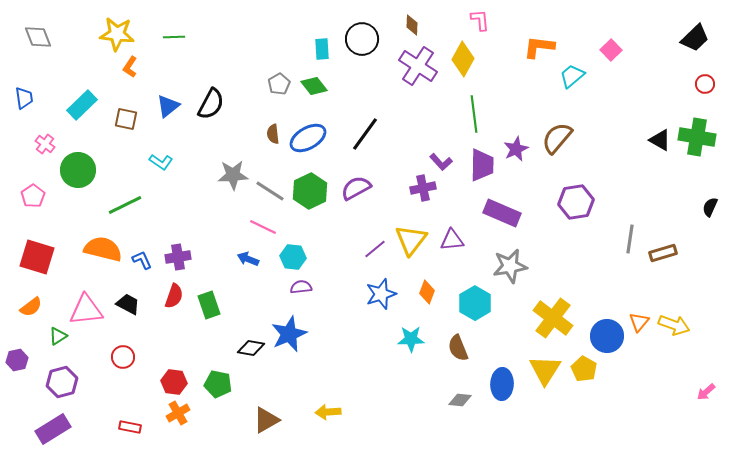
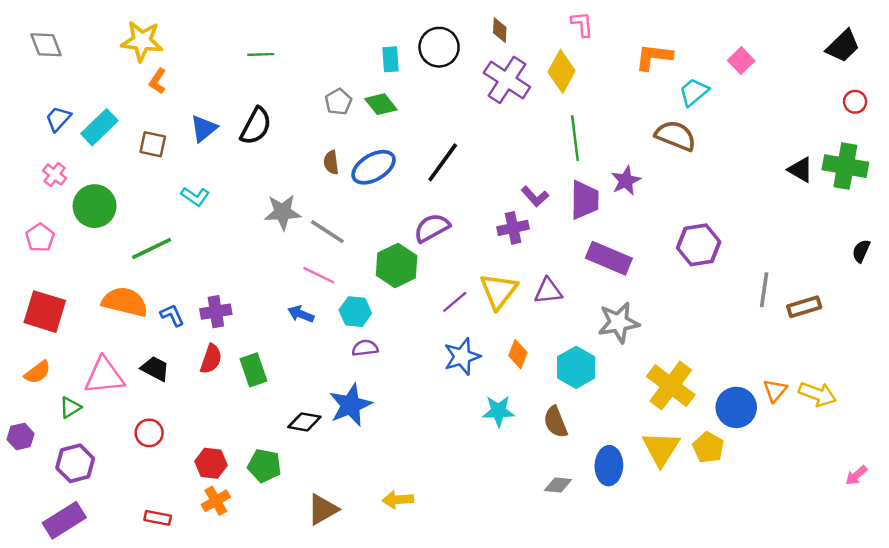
green line: (174, 37) -> (261, 54), moved
blue trapezoid: (24, 98) -> (58, 119), moved, turned -130
brown semicircle: (557, 138) -> (676, 136), moved, turned 72
green hexagon: (310, 191) -> (397, 266), moved

